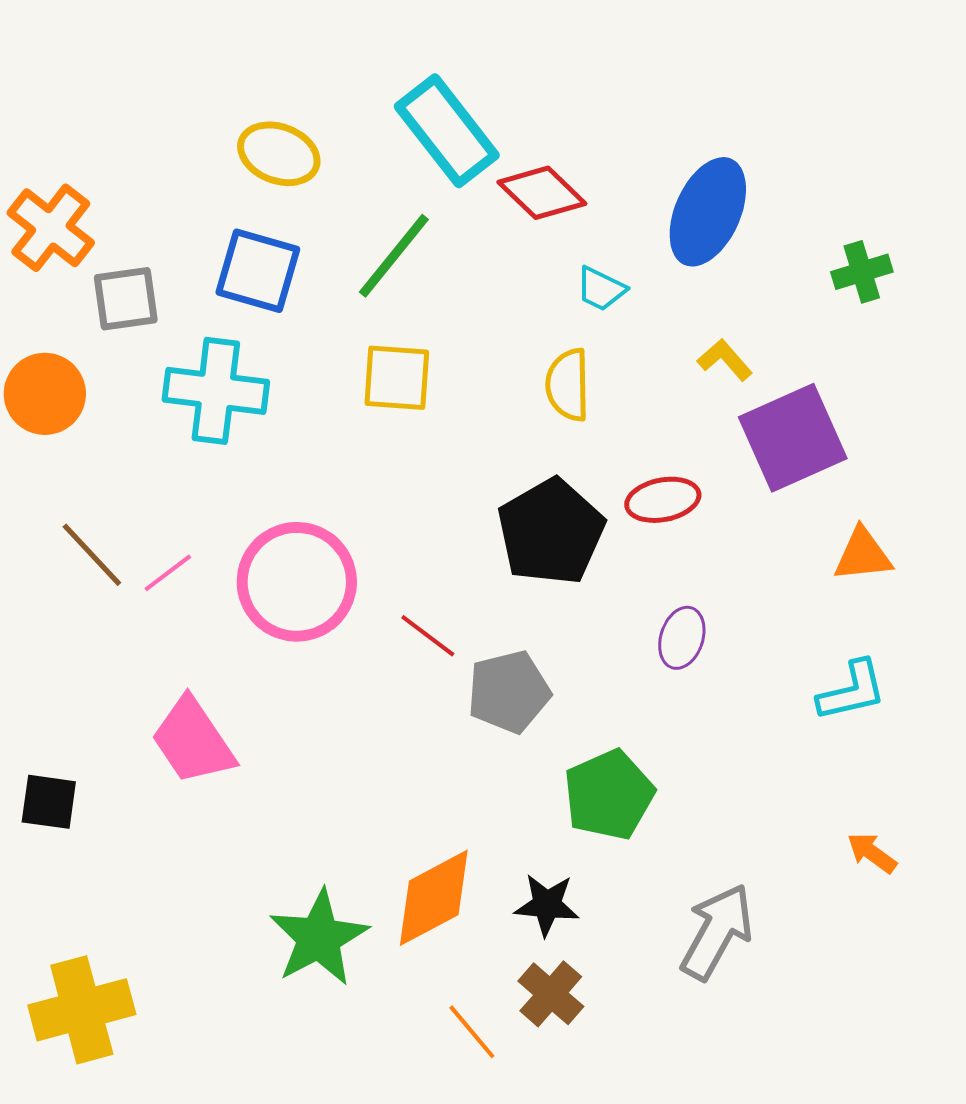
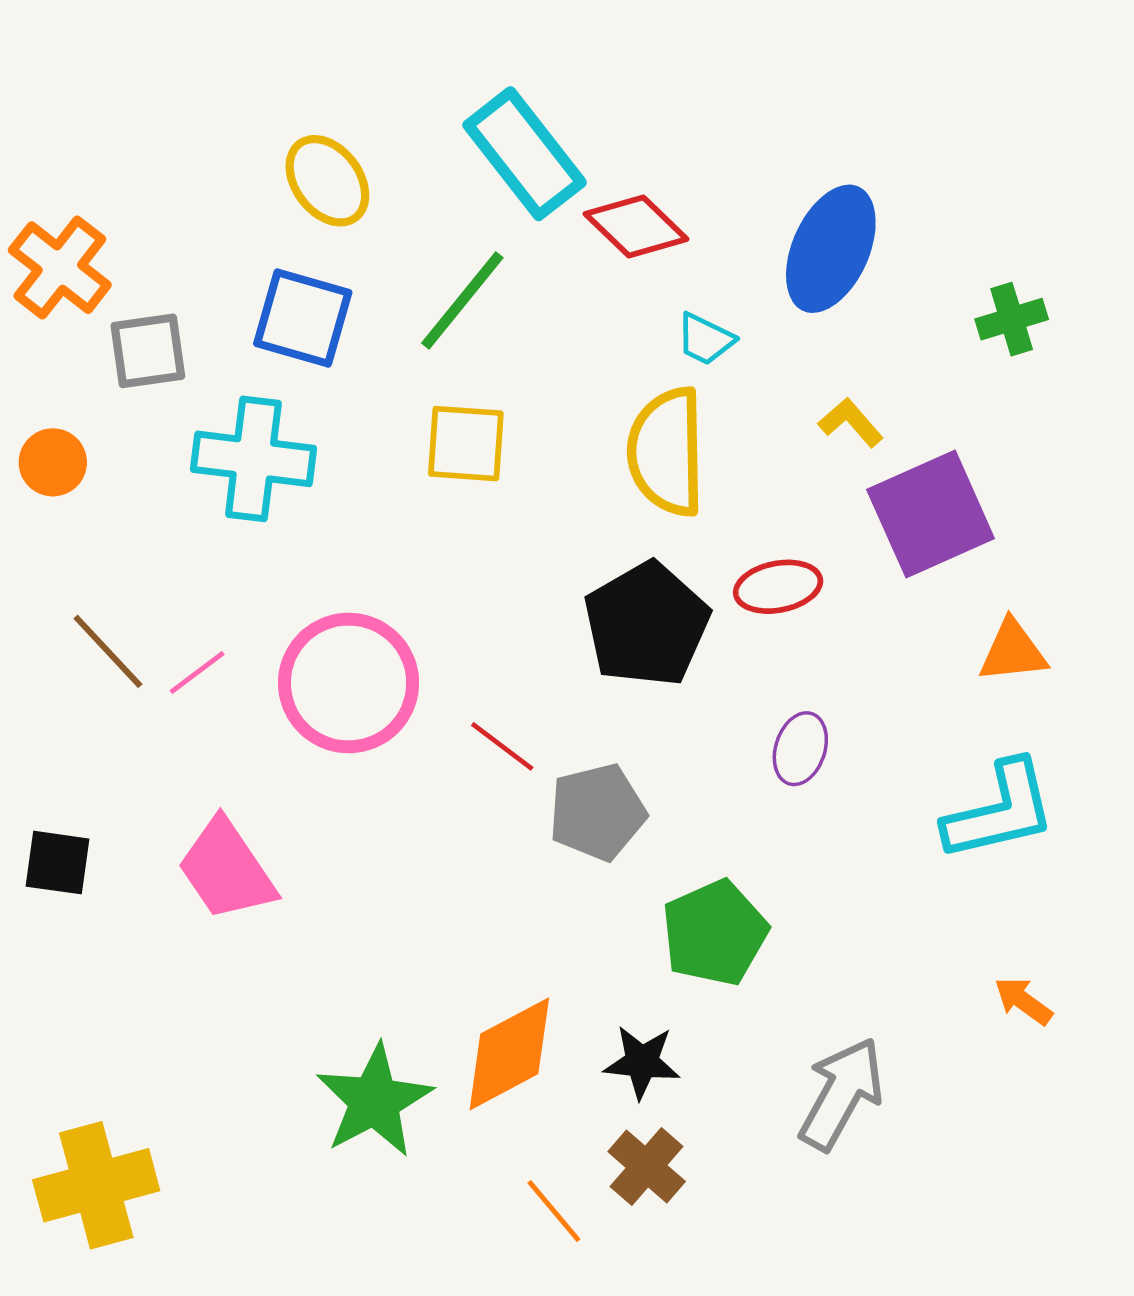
yellow ellipse: (279, 154) -> (327, 181), turned 32
yellow semicircle: (568, 385) -> (667, 452), size x1.5
orange circle: (45, 394) -> (53, 462), size x0.7
cyan L-shape: (852, 691) -> (1000, 811), size x1.4
black square: (49, 802) -> (58, 863), moved

